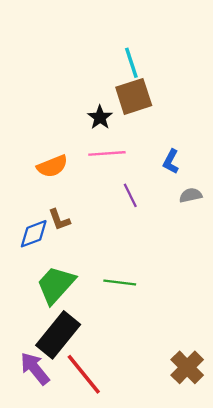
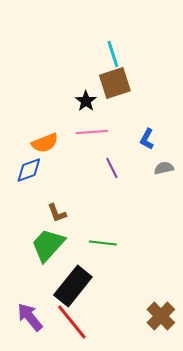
brown L-shape: (59, 220) -> (57, 213), moved
blue diamond: (34, 234) -> (29, 170), moved
black rectangle: (58, 335) -> (73, 286), moved

